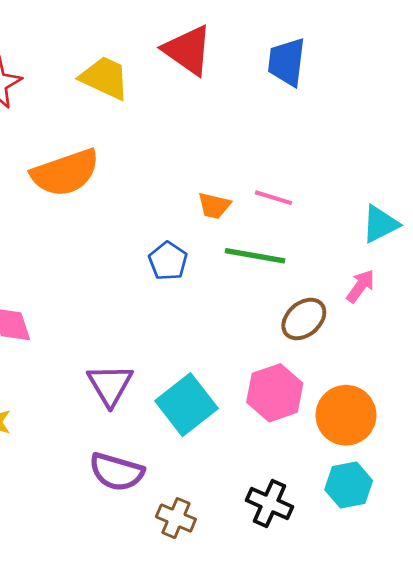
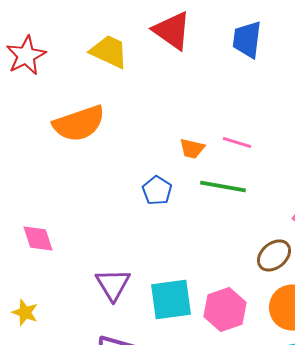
brown ellipse: (304, 319) -> (274, 256), moved
pink hexagon: (275, 393) -> (225, 310), moved
cyan square: (186, 405) -> (171, 300), turned 30

